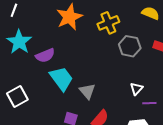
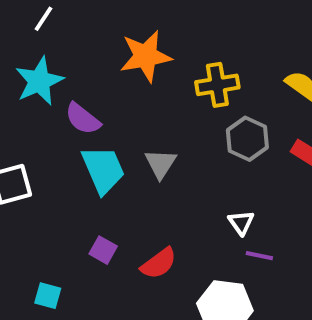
purple semicircle: (45, 55) -> (83, 119), turned 48
white triangle: (136, 89) -> (241, 222), turned -32
gray triangle: (87, 91) -> (161, 164), moved

